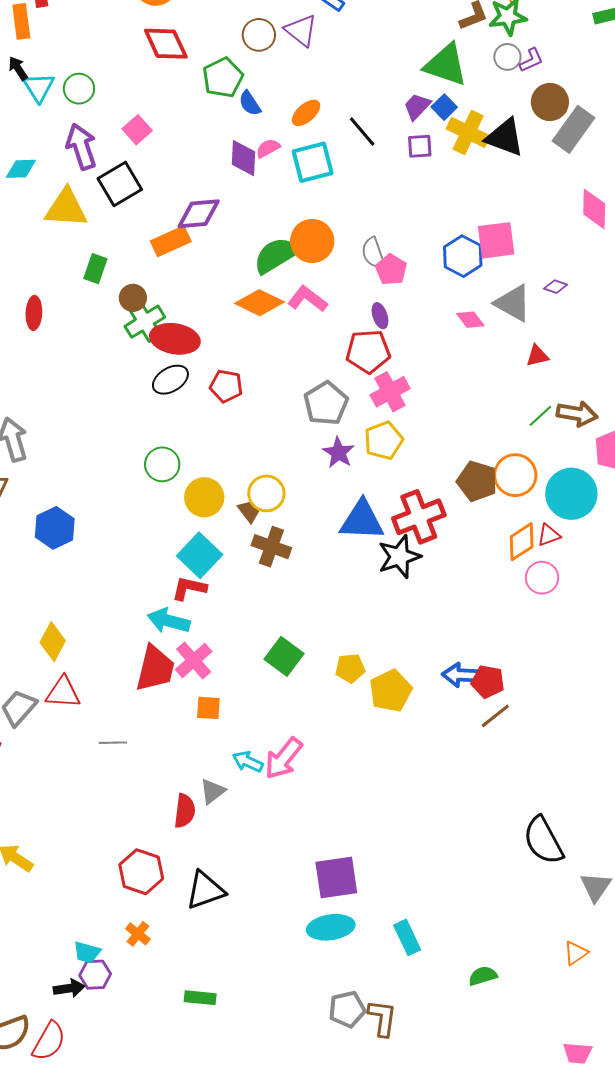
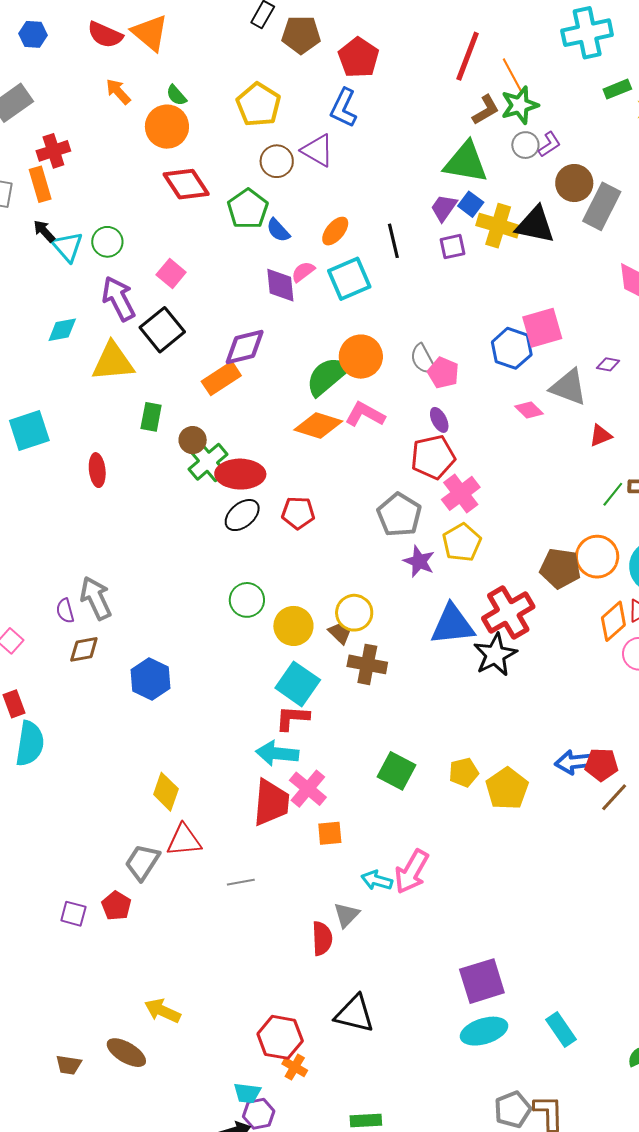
black line: (362, 131) -> (393, 241), turned 36
red hexagon: (141, 872) -> (280, 1037), moved
black triangle: (205, 890) -> (355, 1014), turned 42

